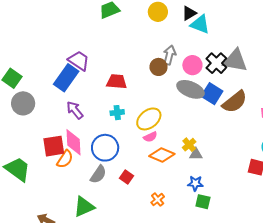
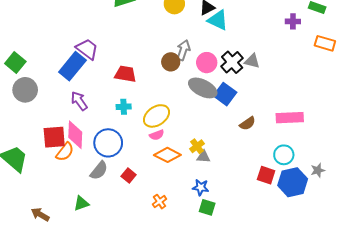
gray triangle: (235, 61) -> (252, 61), size x0.6
brown semicircle: (235, 102) -> (248, 123), moved, size x0.6
green triangle: (84, 207) -> (81, 203), size x0.7

